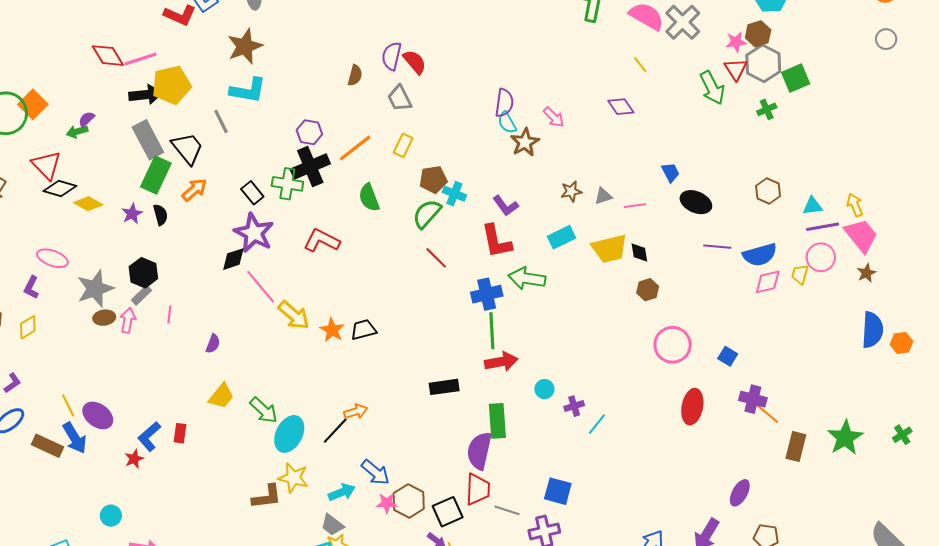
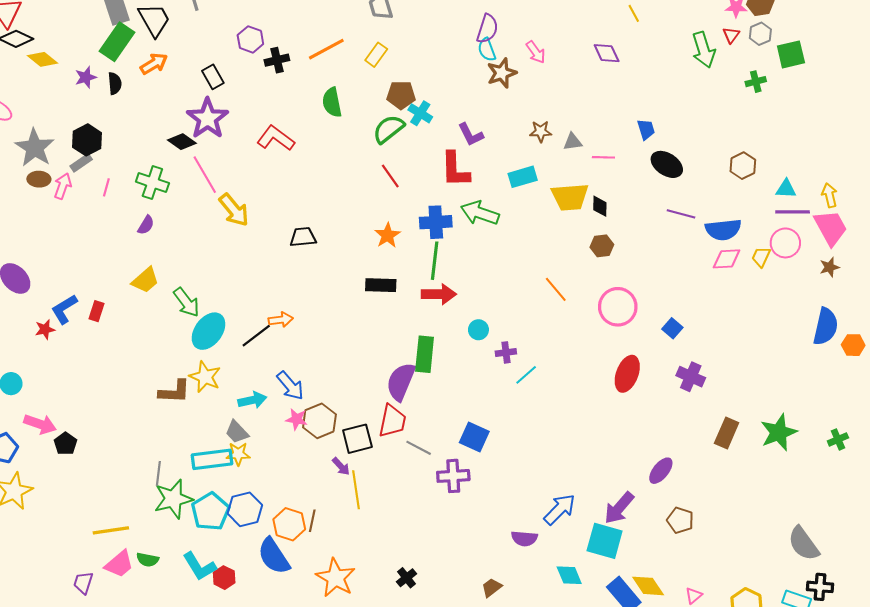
gray hexagon: (763, 63) -> (760, 34), size x0.6
red triangle: (736, 69) -> (731, 35), size x0.7
purple hexagon: (309, 132) -> (250, 39), moved
black cross: (310, 166) -> (277, 60), size x0.6
green cross: (287, 184) -> (152, 182), moved
black diamond: (233, 259) -> (182, 142), turned 44
gray star: (95, 289) -> (35, 148), turned -30
orange star: (332, 330) -> (387, 235), moved
black rectangle: (444, 387) -> (381, 285), moved
orange line: (767, 413) -> (556, 289), moved

